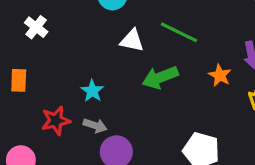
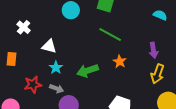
white triangle: (132, 41) -> (49, 46), moved
orange star: (220, 75) -> (120, 61), moved
green arrow: (160, 77) -> (88, 71), moved

